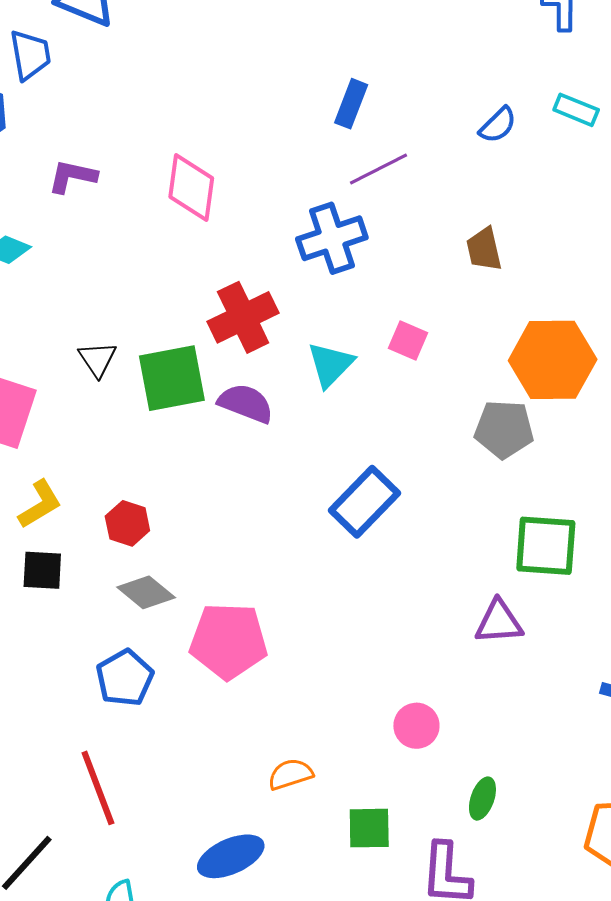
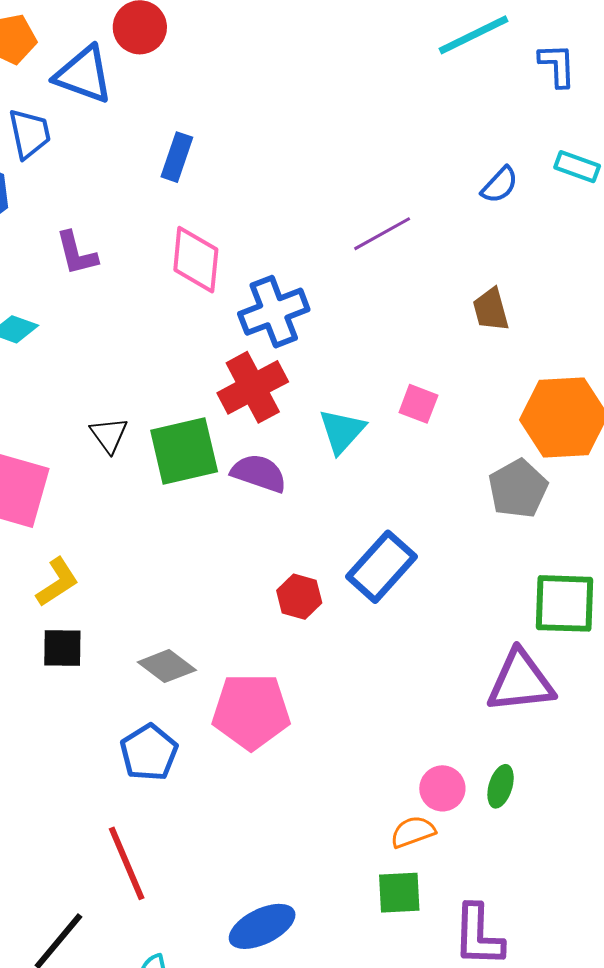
blue rectangle: (351, 104) -> (177, 157), moved
purple L-shape: (72, 176) -> (76, 253), turned -114
blue cross: (332, 238) -> (274, 312), moved
gray pentagon: (504, 429) -> (518, 489), turned -30
red hexagon: (127, 523) -> (299, 597), moved
purple triangle: (499, 622) -> (521, 682), size x1.4
orange semicircle: (290, 774) -> (413, 832), moved
green ellipse: (482, 799) -> (501, 786), moved

